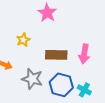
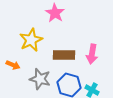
yellow star: (23, 40) -> (31, 40), size x1.6

